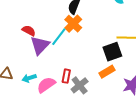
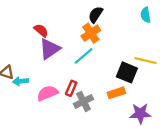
cyan line: (59, 37) -> (84, 56), moved
black square: (112, 52) -> (127, 72), turned 30
cyan arrow: (29, 78) -> (21, 81), moved

